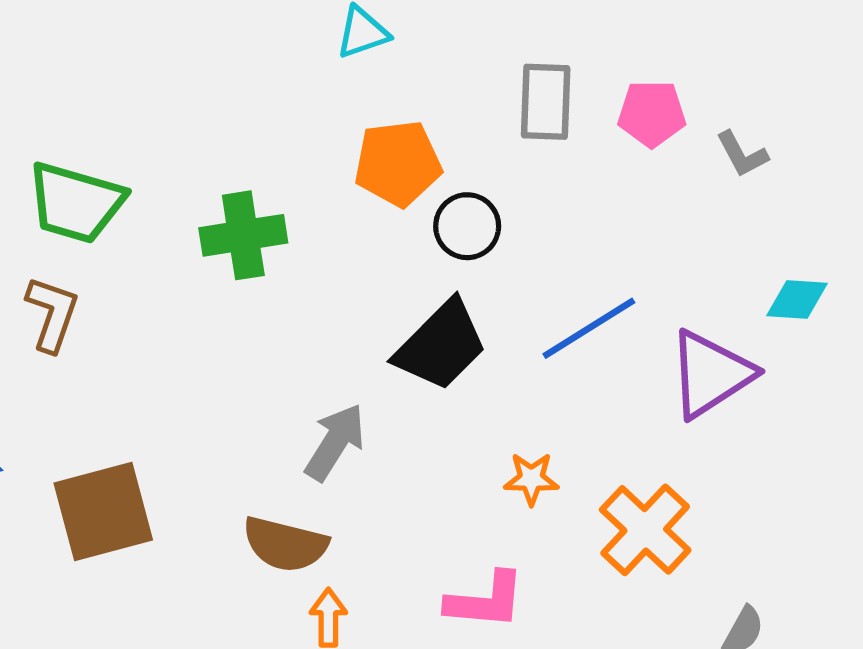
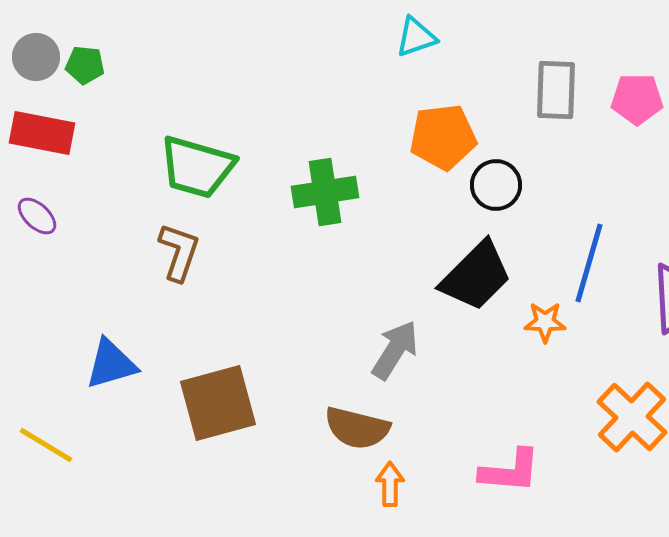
blue line: (589, 328) -> (589, 263), turned -42
orange star: (531, 479) -> (545, 322), moved

